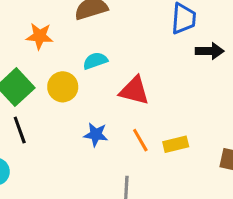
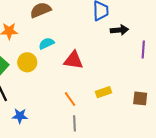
blue star: (96, 135) -> (20, 116), moved
orange line: (140, 140) -> (70, 99), moved

